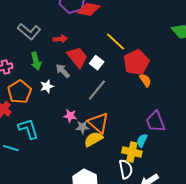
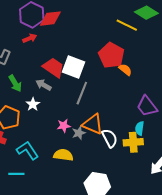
red arrow: (60, 39) -> (30, 38), moved
yellow line: (116, 42) -> (127, 25), moved
white square: (97, 63) -> (74, 67), size x1.6
yellow semicircle: (93, 139) -> (63, 155), moved, turned 54
white semicircle: (126, 169) -> (110, 138), moved

